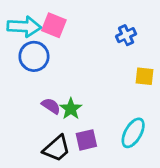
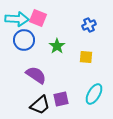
yellow square: (144, 76) -> (86, 57), moved
purple semicircle: (51, 106) -> (36, 75), size x1.5
green star: (71, 109) -> (57, 46), moved

